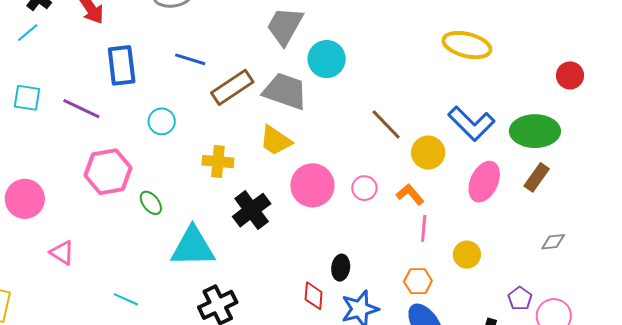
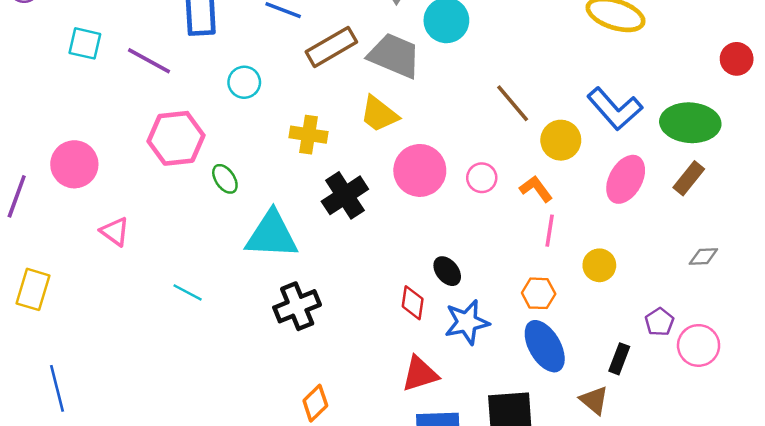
black ellipse: (341, 268) -> (447, 271), turned -50

